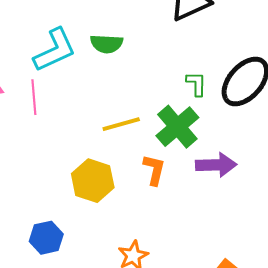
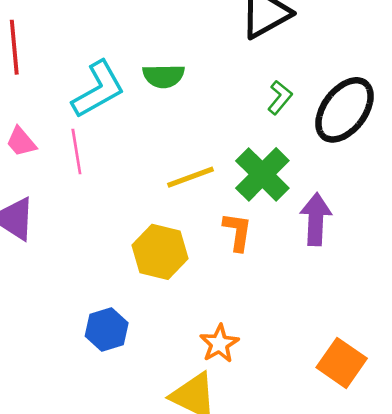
green L-shape: (196, 84) -> (280, 97), moved, turned 44
purple arrow: (216, 165) -> (316, 219), turned -81

